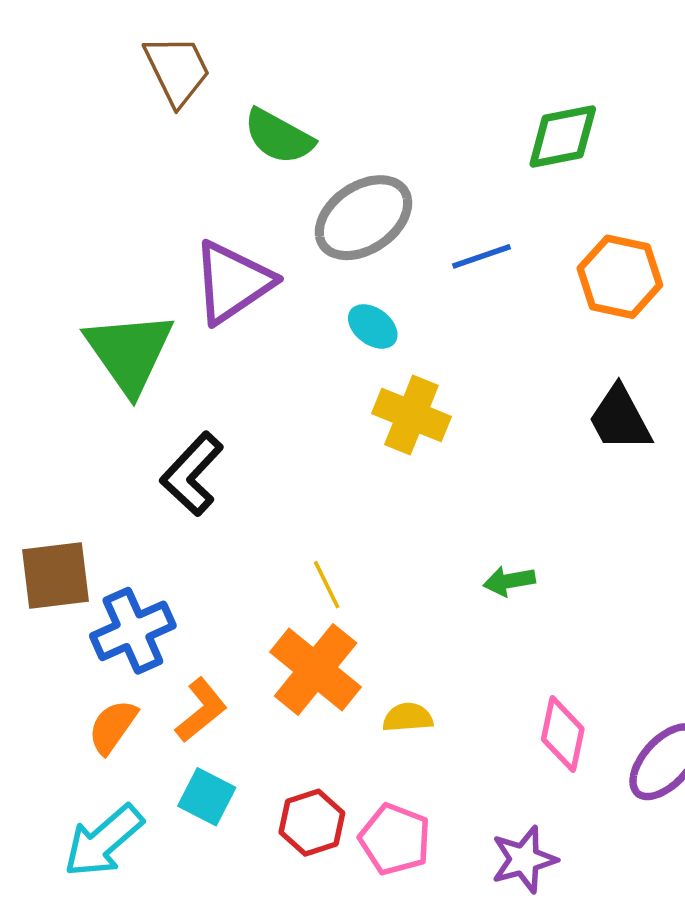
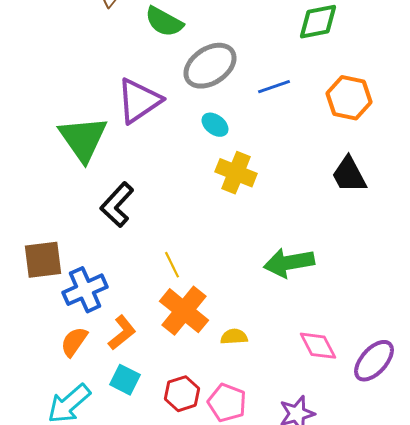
green arrow: (509, 581) -> (289, 263), size x1.8
yellow line: (327, 585) -> (172, 265), moved
pink diamond: (563, 734) -> (318, 346), turned -39

